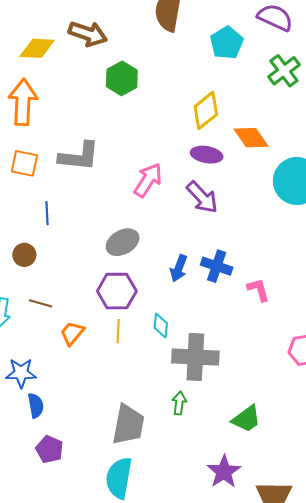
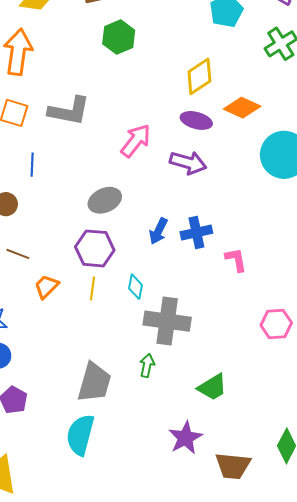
orange diamond: (251, 138) -> (242, 108), turned -36
purple arrow: (202, 197) -> (188, 163), turned -36
blue cross: (217, 266) -> (196, 232), turned -36

